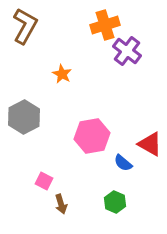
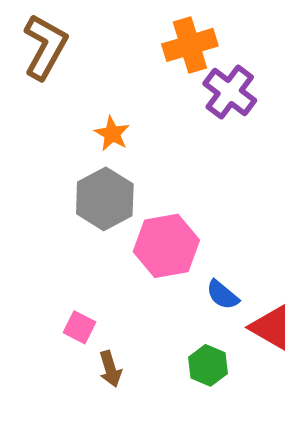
gray hexagon: (24, 117) -> (105, 199), moved
red triangle: (150, 144) -> (271, 327), moved

